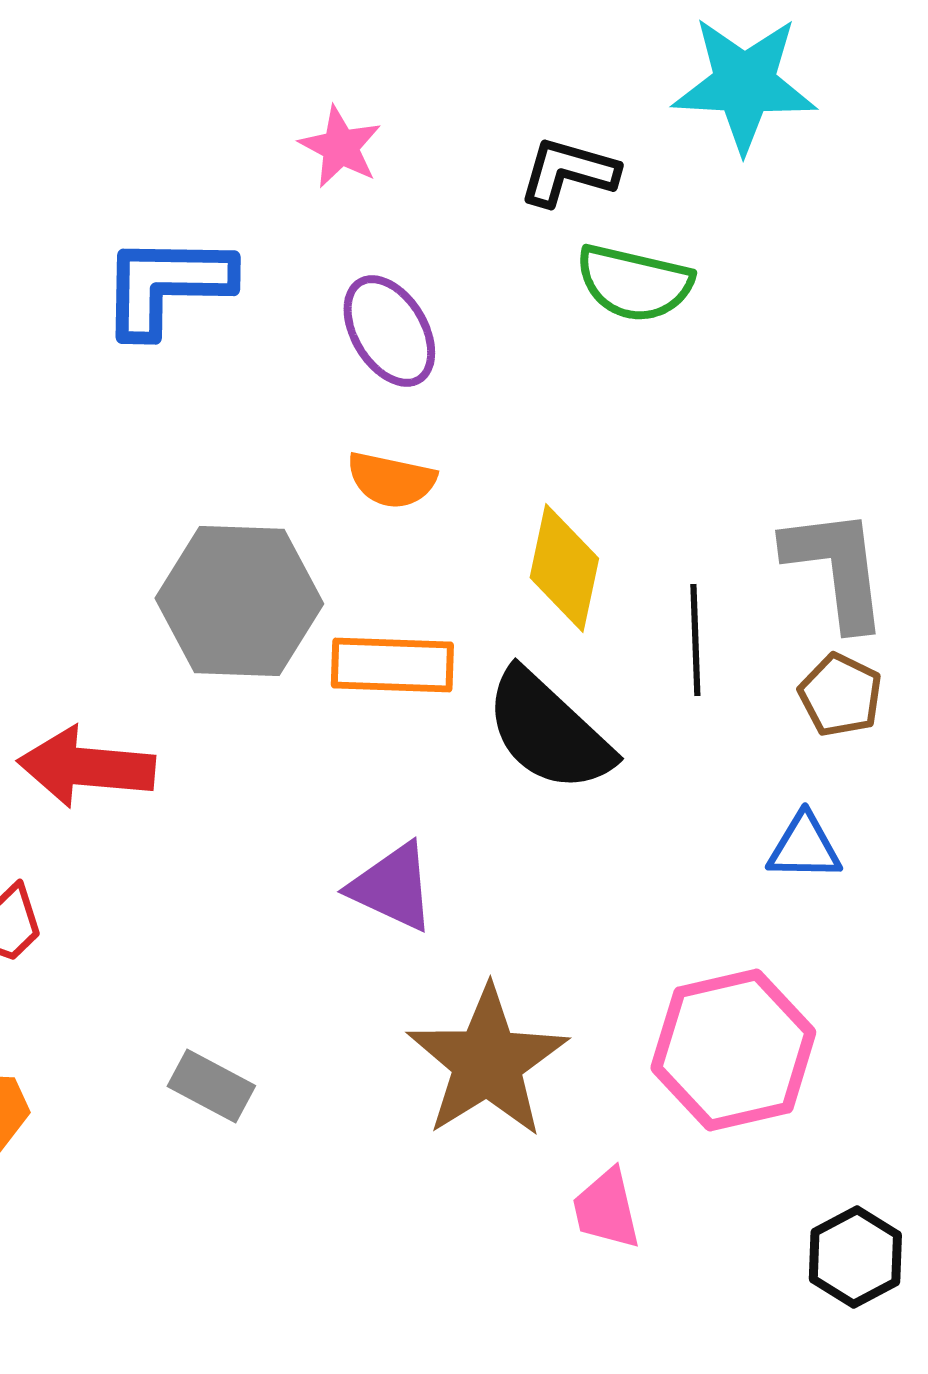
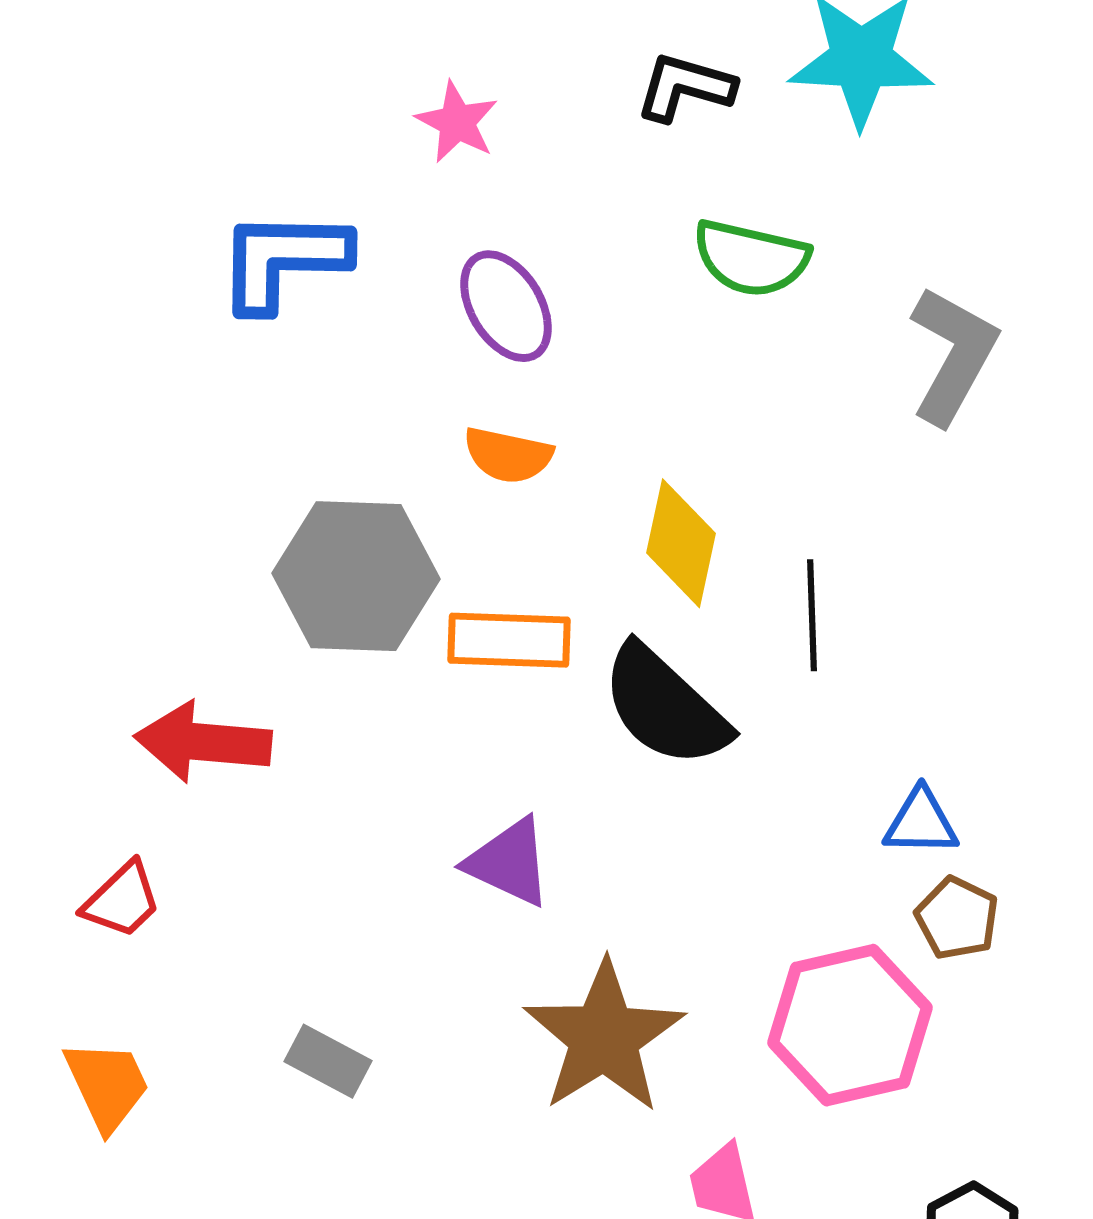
black L-shape: (568, 172) -> (685, 87), moved
gray L-shape: (836, 568) -> (953, 355), moved, turned 36
brown pentagon: (840, 695) -> (957, 918), moved

